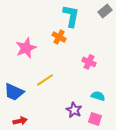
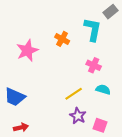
cyan L-shape: (71, 16) -> (93, 29), moved
yellow line: (45, 80) -> (74, 94), moved
cyan semicircle: (98, 96) -> (103, 90), moved

